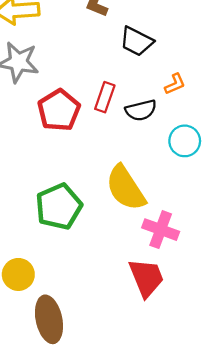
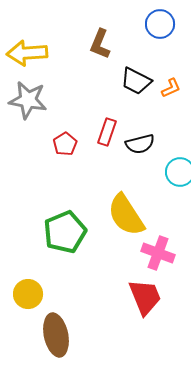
orange L-shape: (175, 84) -> (171, 88), moved
red pentagon: (59, 110) -> (65, 144), size x0.6

